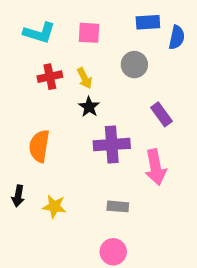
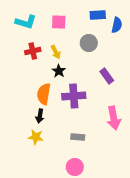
orange semicircle: (39, 146) -> (44, 94), moved
pink arrow: (156, 167) -> (114, 118), moved
black arrow: (18, 196) -> (40, 116), moved

